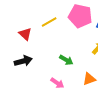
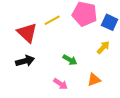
red triangle: (25, 34) -> (27, 33), size x1.5

